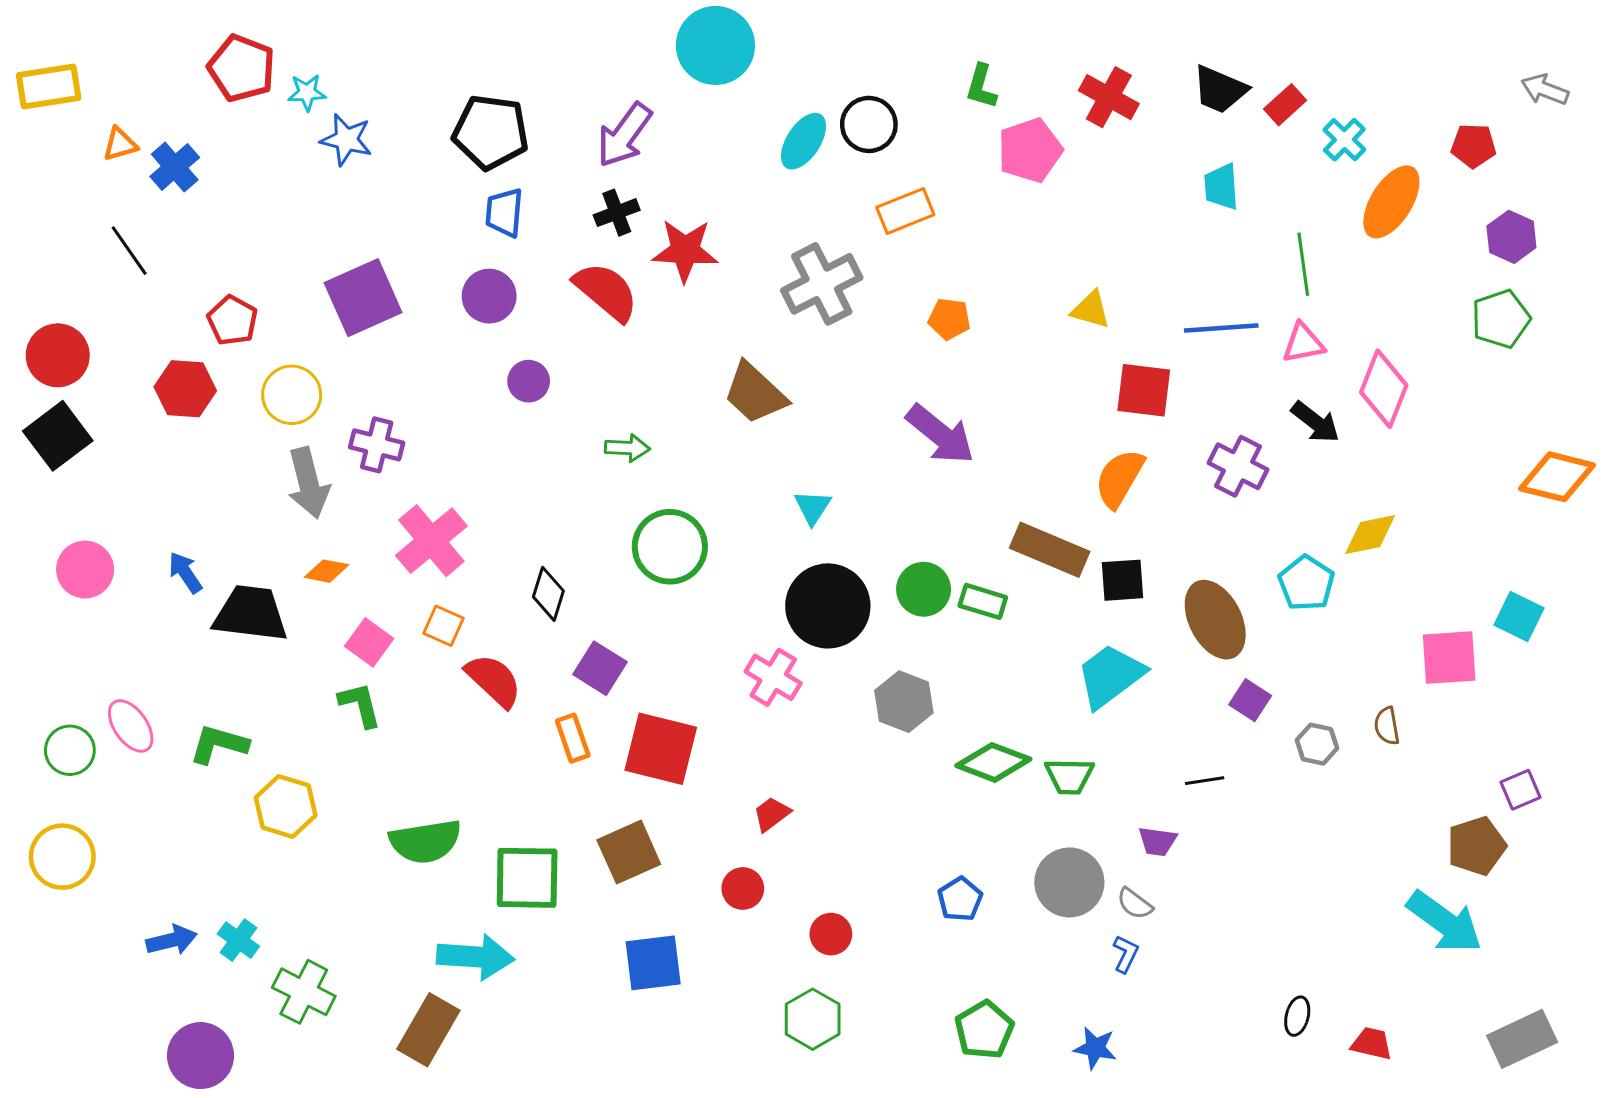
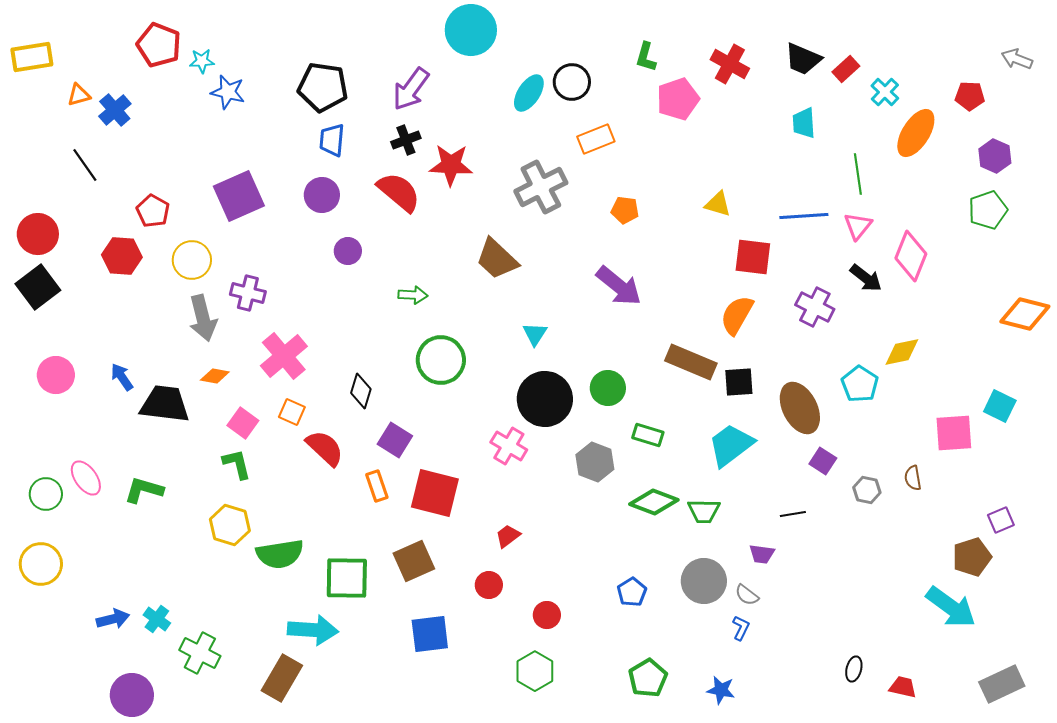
pink triangle: (1303, 343) -> (858, 226), turned -40
green rectangle: (983, 601) -> (648, 435), moved
yellow hexagon: (286, 806) -> (230, 525), moved

